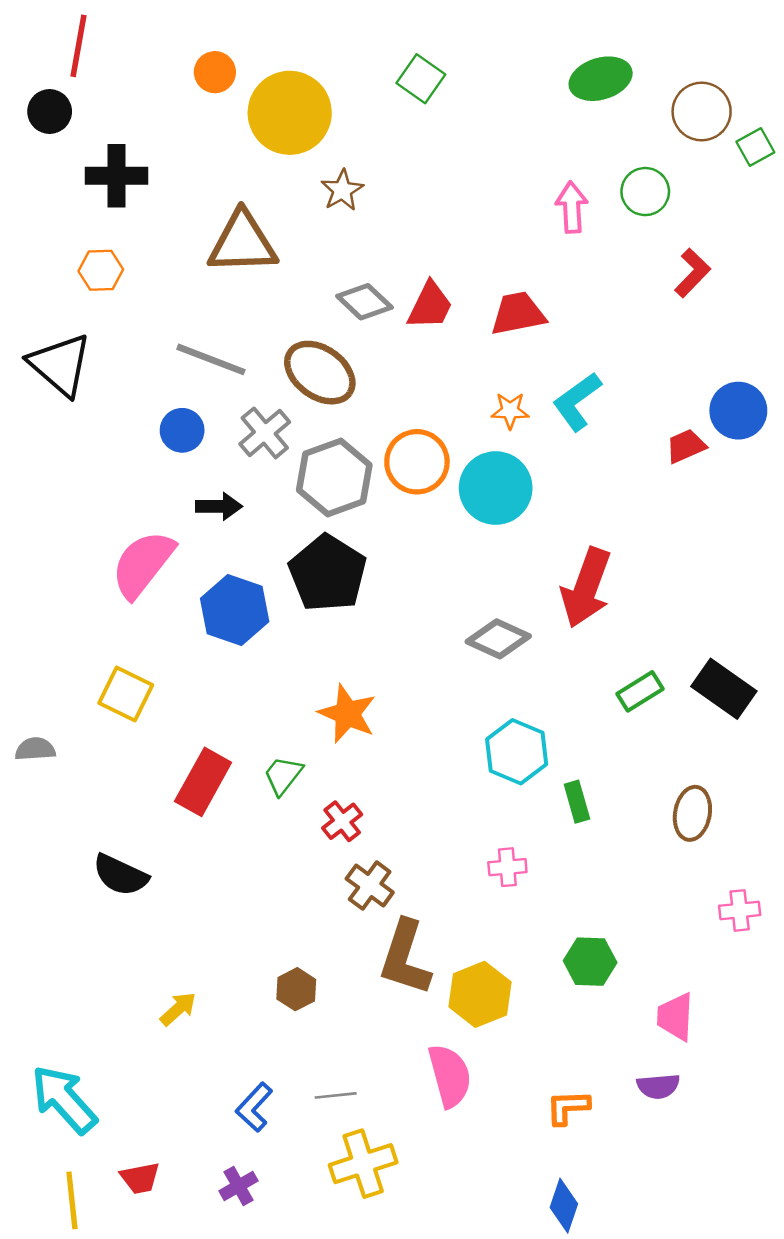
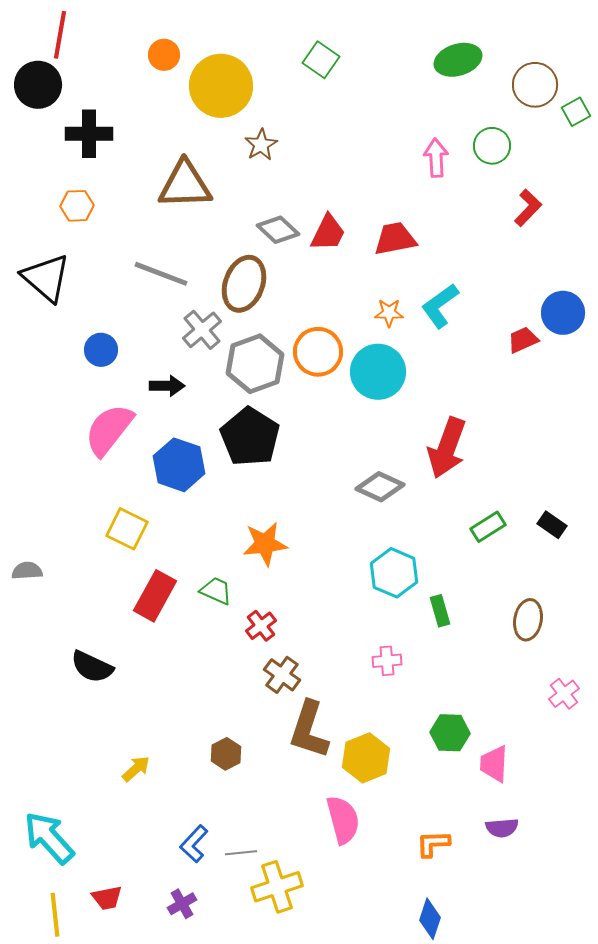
black circle: (50, 112) -> (38, 85), size x1.4
brown ellipse: (320, 373) -> (244, 284), turned 74
blue circle: (182, 430) -> (101, 350), moved
black rectangle: (724, 689) -> (552, 525), size x0.6
yellow square: (126, 694) -> (127, 529), moved
orange star: (347, 714) -> (265, 544), turned -30
green trapezoid: (283, 775) -> (216, 591), turned 76
pink cross: (740, 910) -> (564, 694), turned -32
pink trapezoid: (675, 1017) -> (494, 764), moved
gray line: (336, 1095) -> (241, 853), moved

